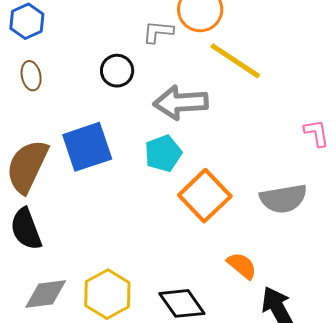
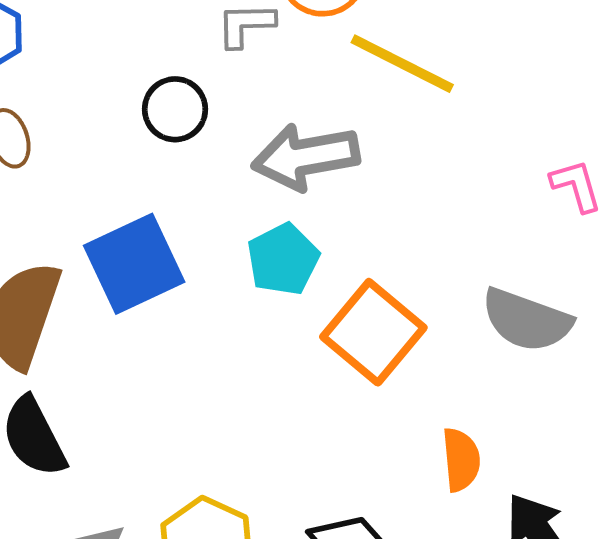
gray semicircle: (283, 199) -> (527, 320), turned 36
orange semicircle: (242, 266) -> (461, 460), turned 52

